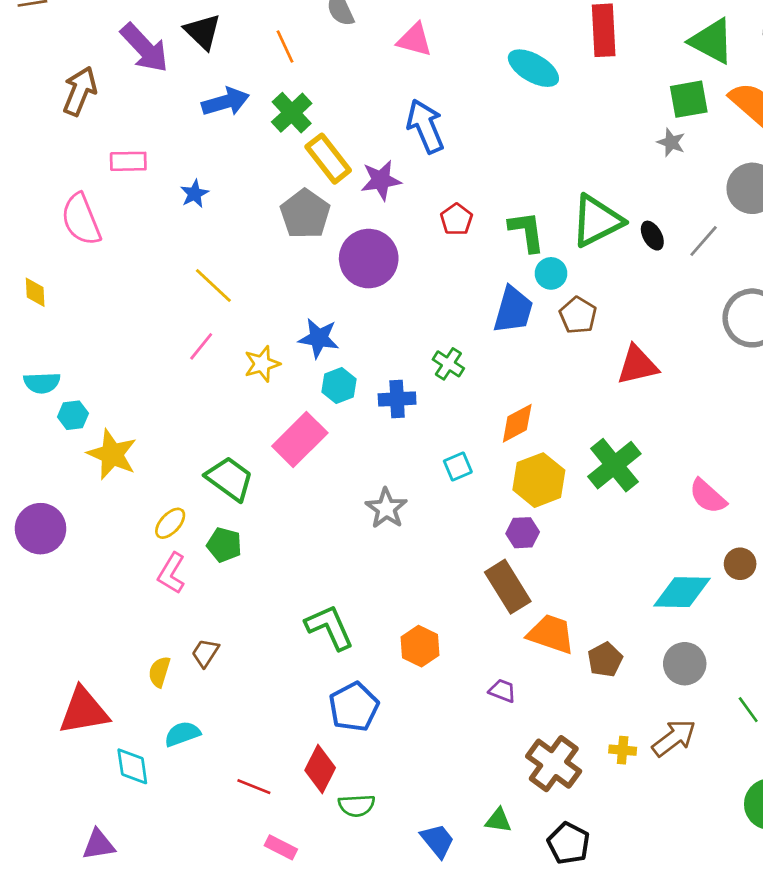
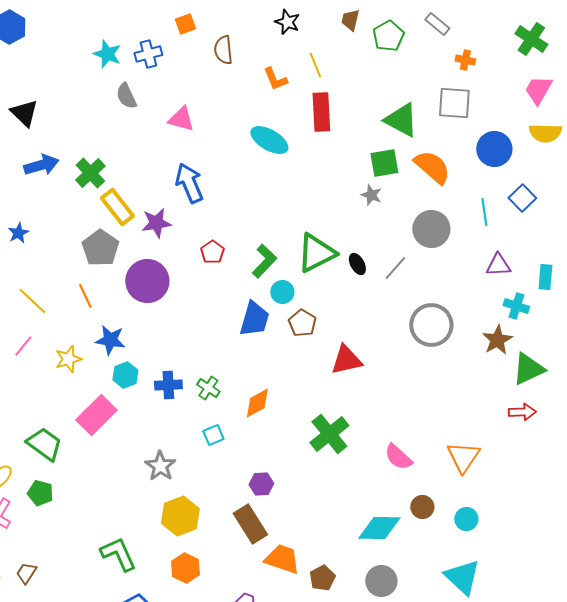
orange line: (285, 47) -> (85, 296), moved
green L-shape: (527, 232) -> (264, 261), turned 52
green cross: (448, 364) -> (208, 388), moved
yellow hexagon: (539, 480) -> (180, 516), moved

